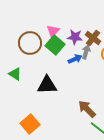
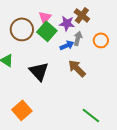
brown cross: (93, 38) -> (82, 15), moved
black triangle: (47, 85) -> (39, 71), turned 50
brown arrow: (87, 109) -> (77, 68), moved

